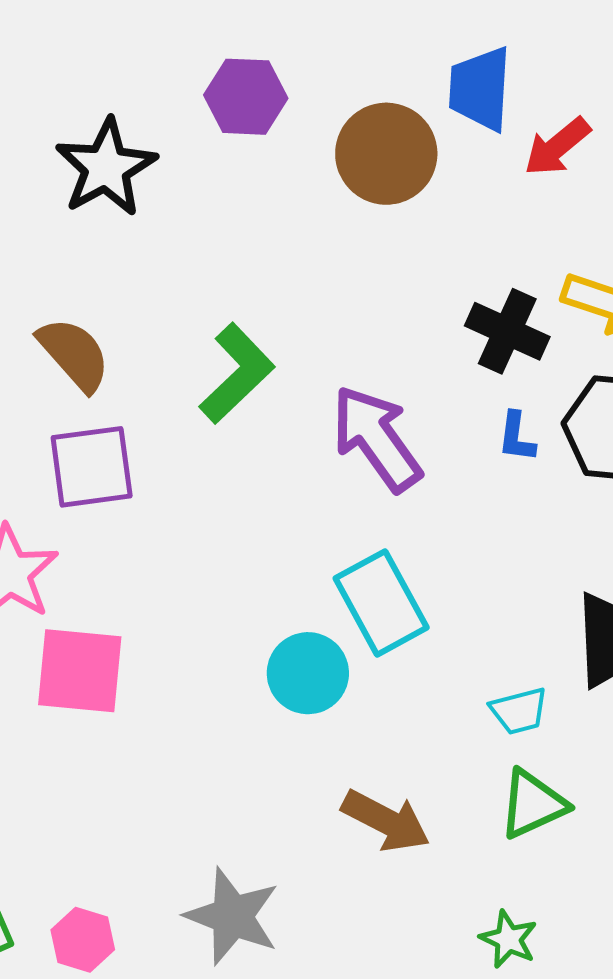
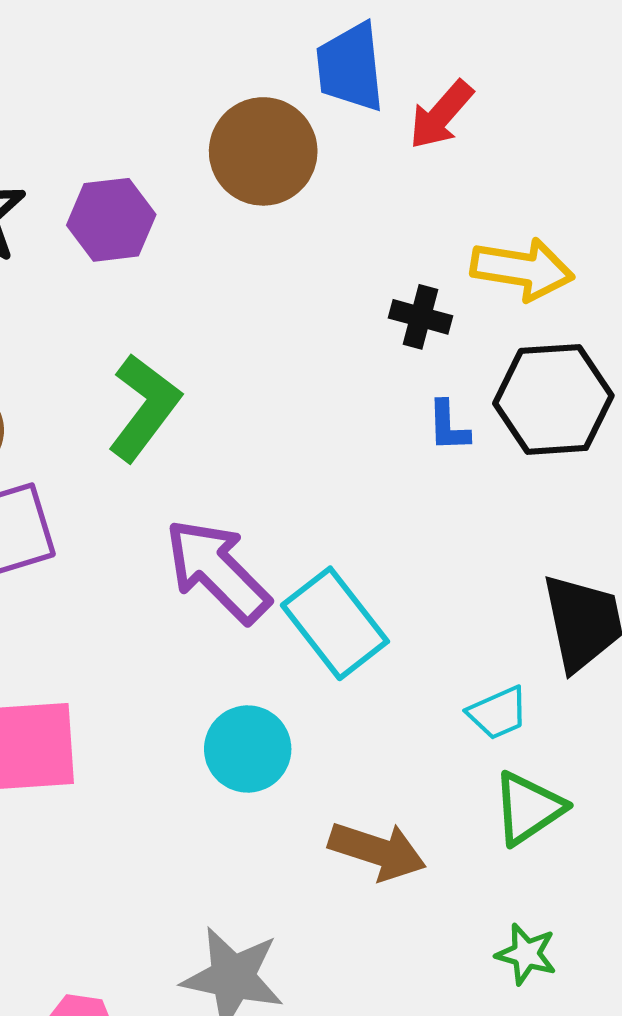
purple hexagon: (246, 97) -> (111, 220), moved
black cross: (507, 331) -> (420, 317), size x0.7
purple arrow: (376, 438) -> (217, 571), moved
cyan circle: (308, 673) -> (248, 749), moved

